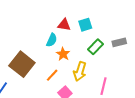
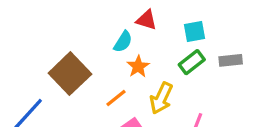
cyan square: (85, 25) -> (195, 31), moved

